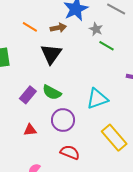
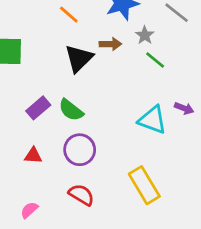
orange line: (30, 27) -> (69, 15), moved
brown arrow: (58, 28) -> (110, 44), moved
cyan triangle: (97, 99) -> (153, 120), moved, turned 30

